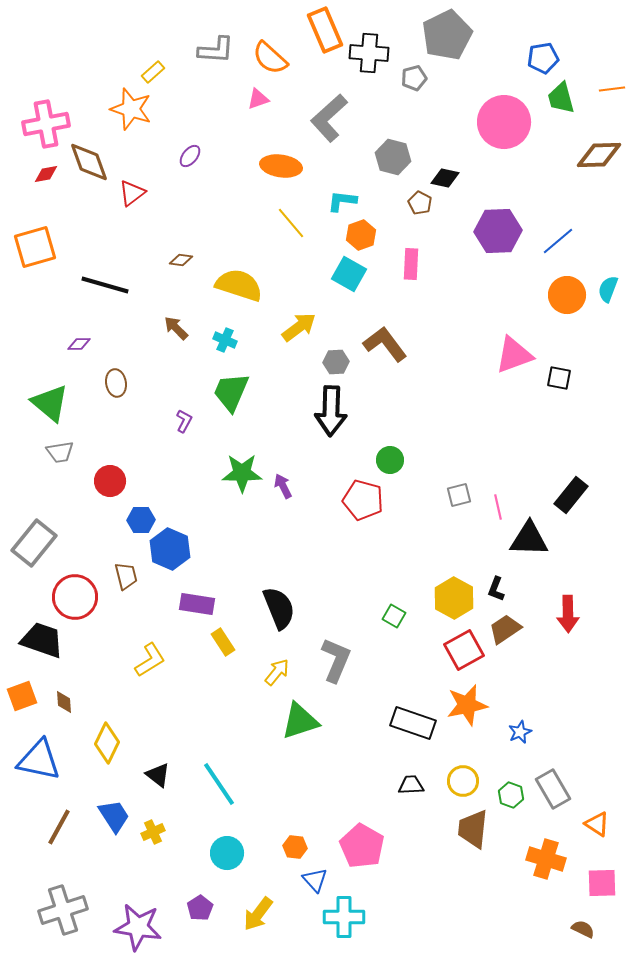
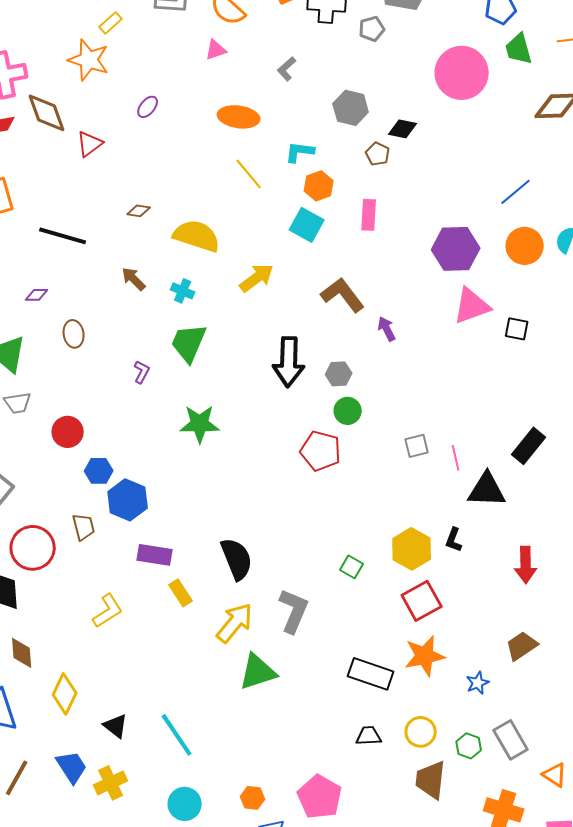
gray L-shape: (329, 118) -> (287, 69), size x0.5
purple hexagon: (498, 231) -> (456, 249), moved
gray hexagon: (336, 362) -> (339, 374), moved
purple arrow: (283, 486) -> (387, 329), moved
brown trapezoid: (505, 629) -> (522, 646), moved
yellow arrow: (277, 672) -> (235, 623), size x1.5
brown diamond: (64, 702) -> (22, 653), size x1.4
yellow cross: (153, 832) -> (111, 783), size x1.4

